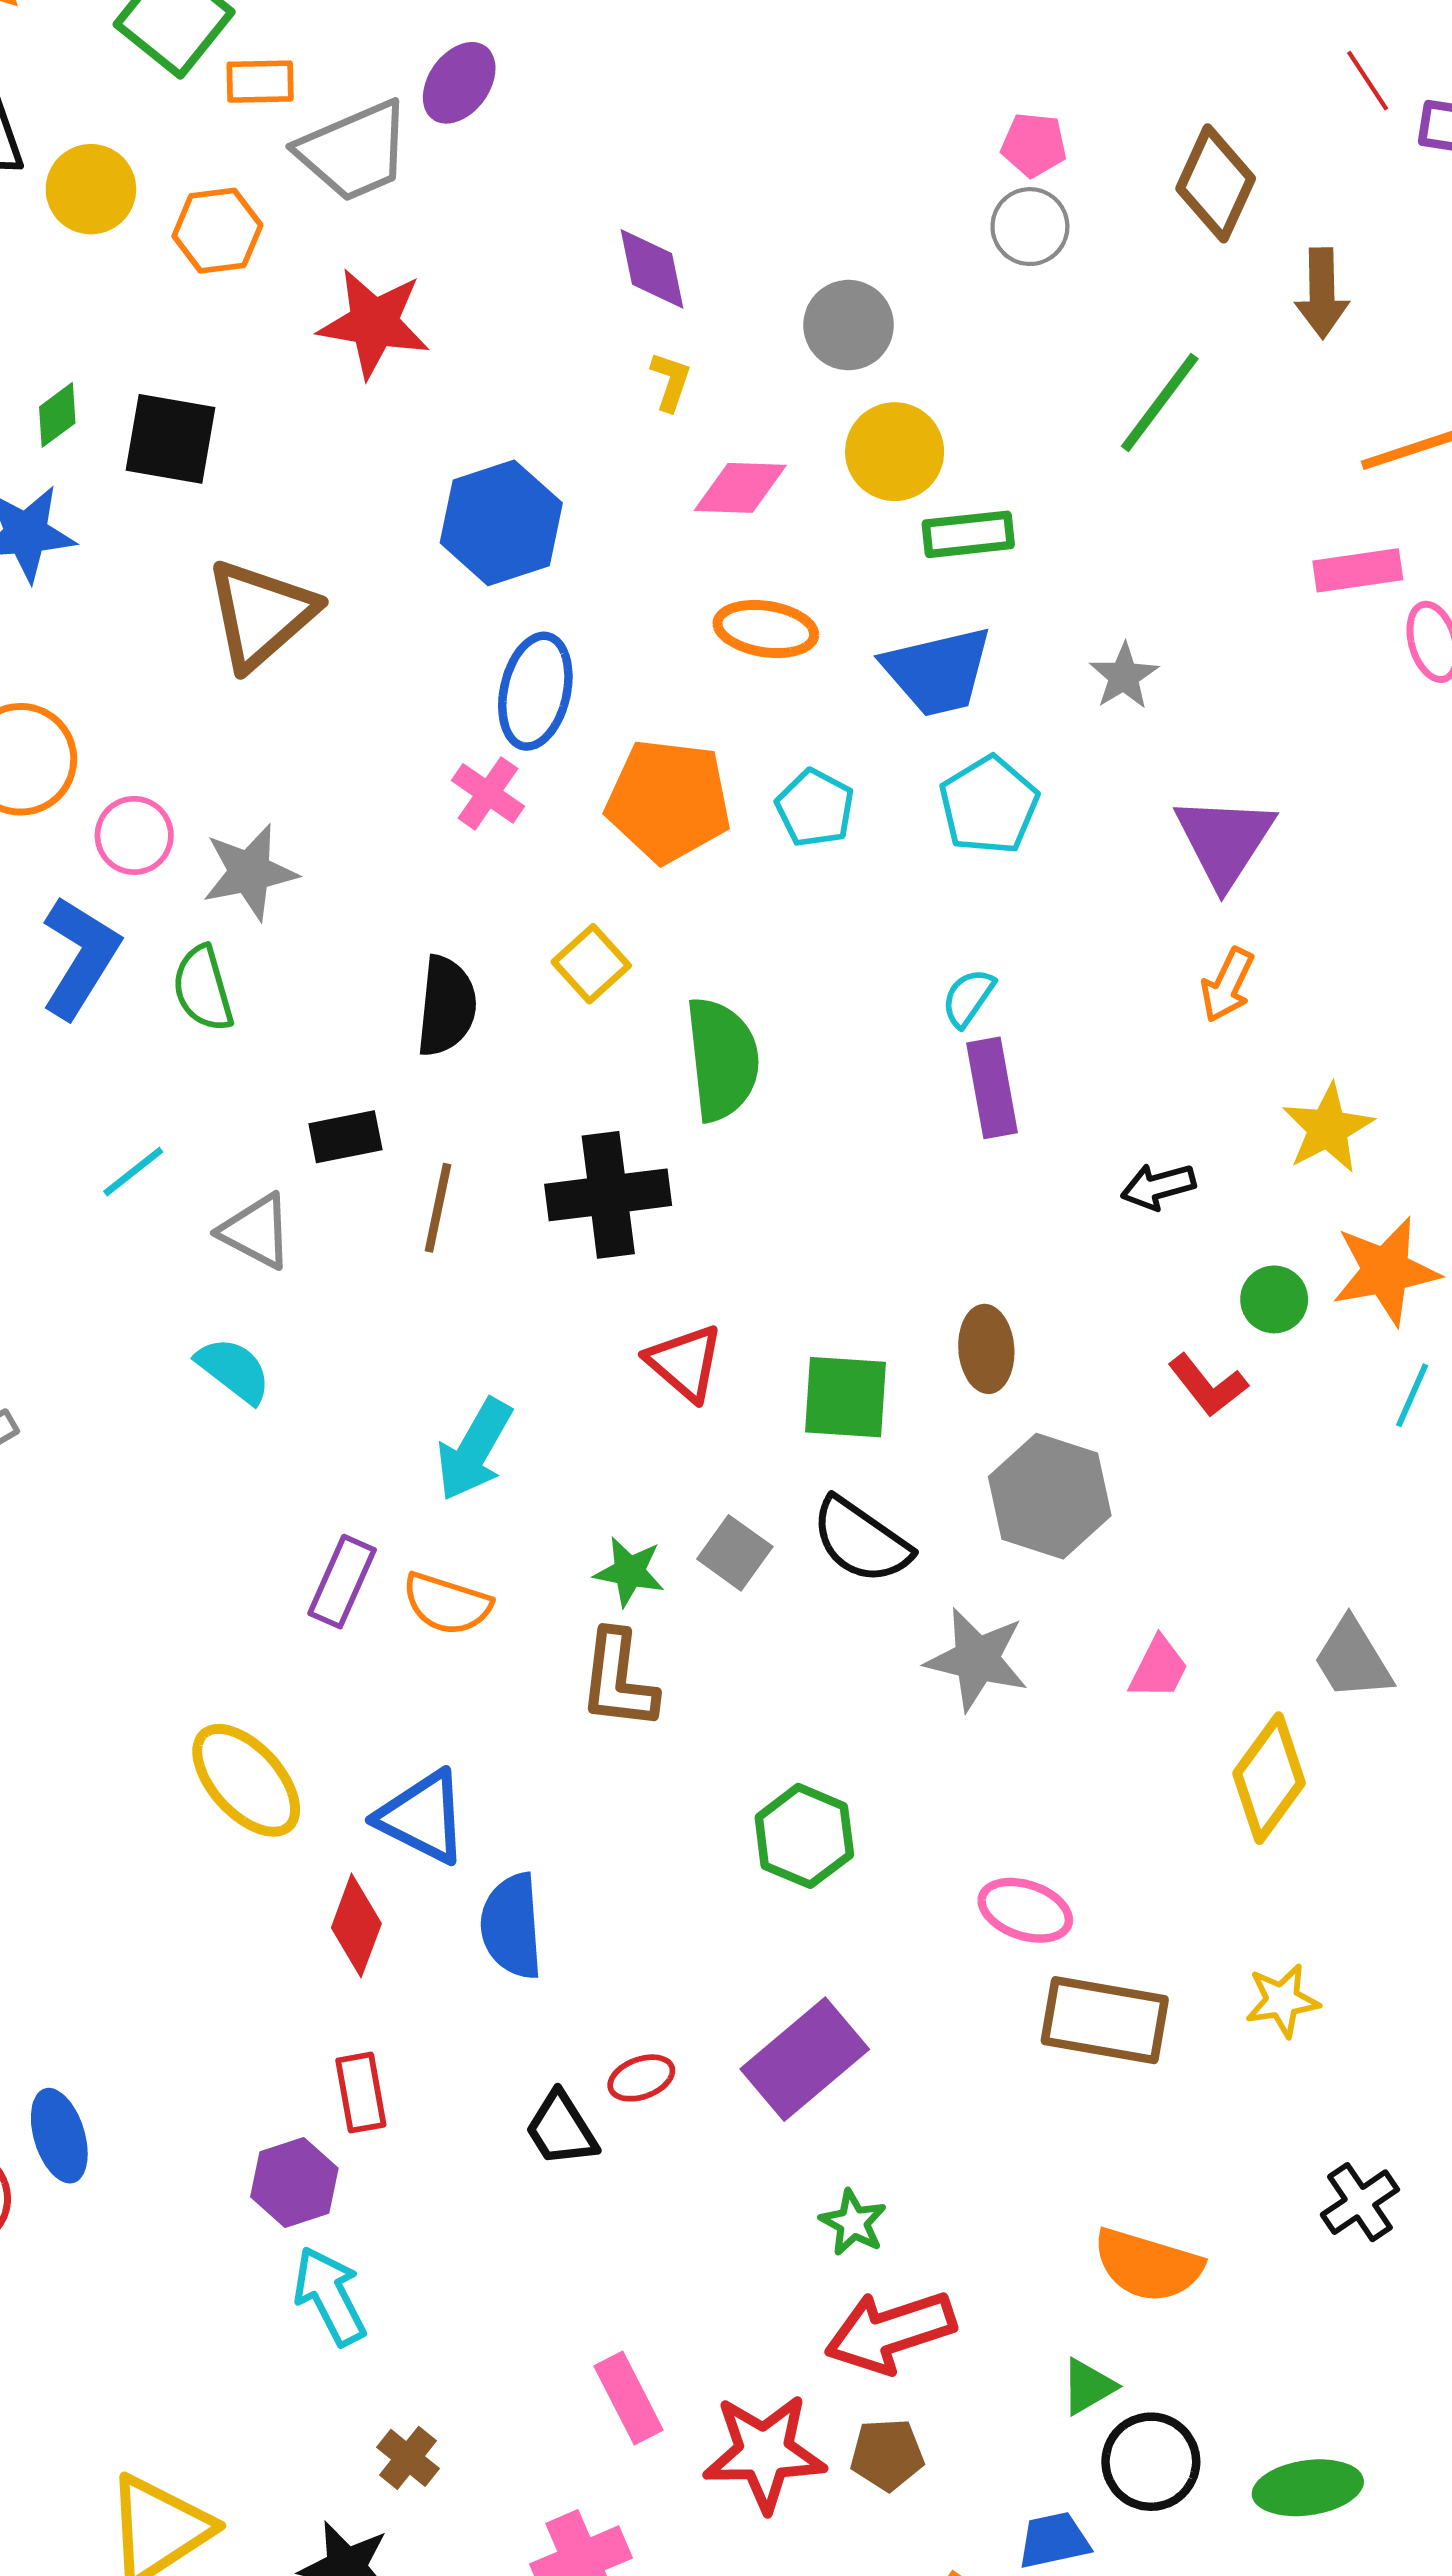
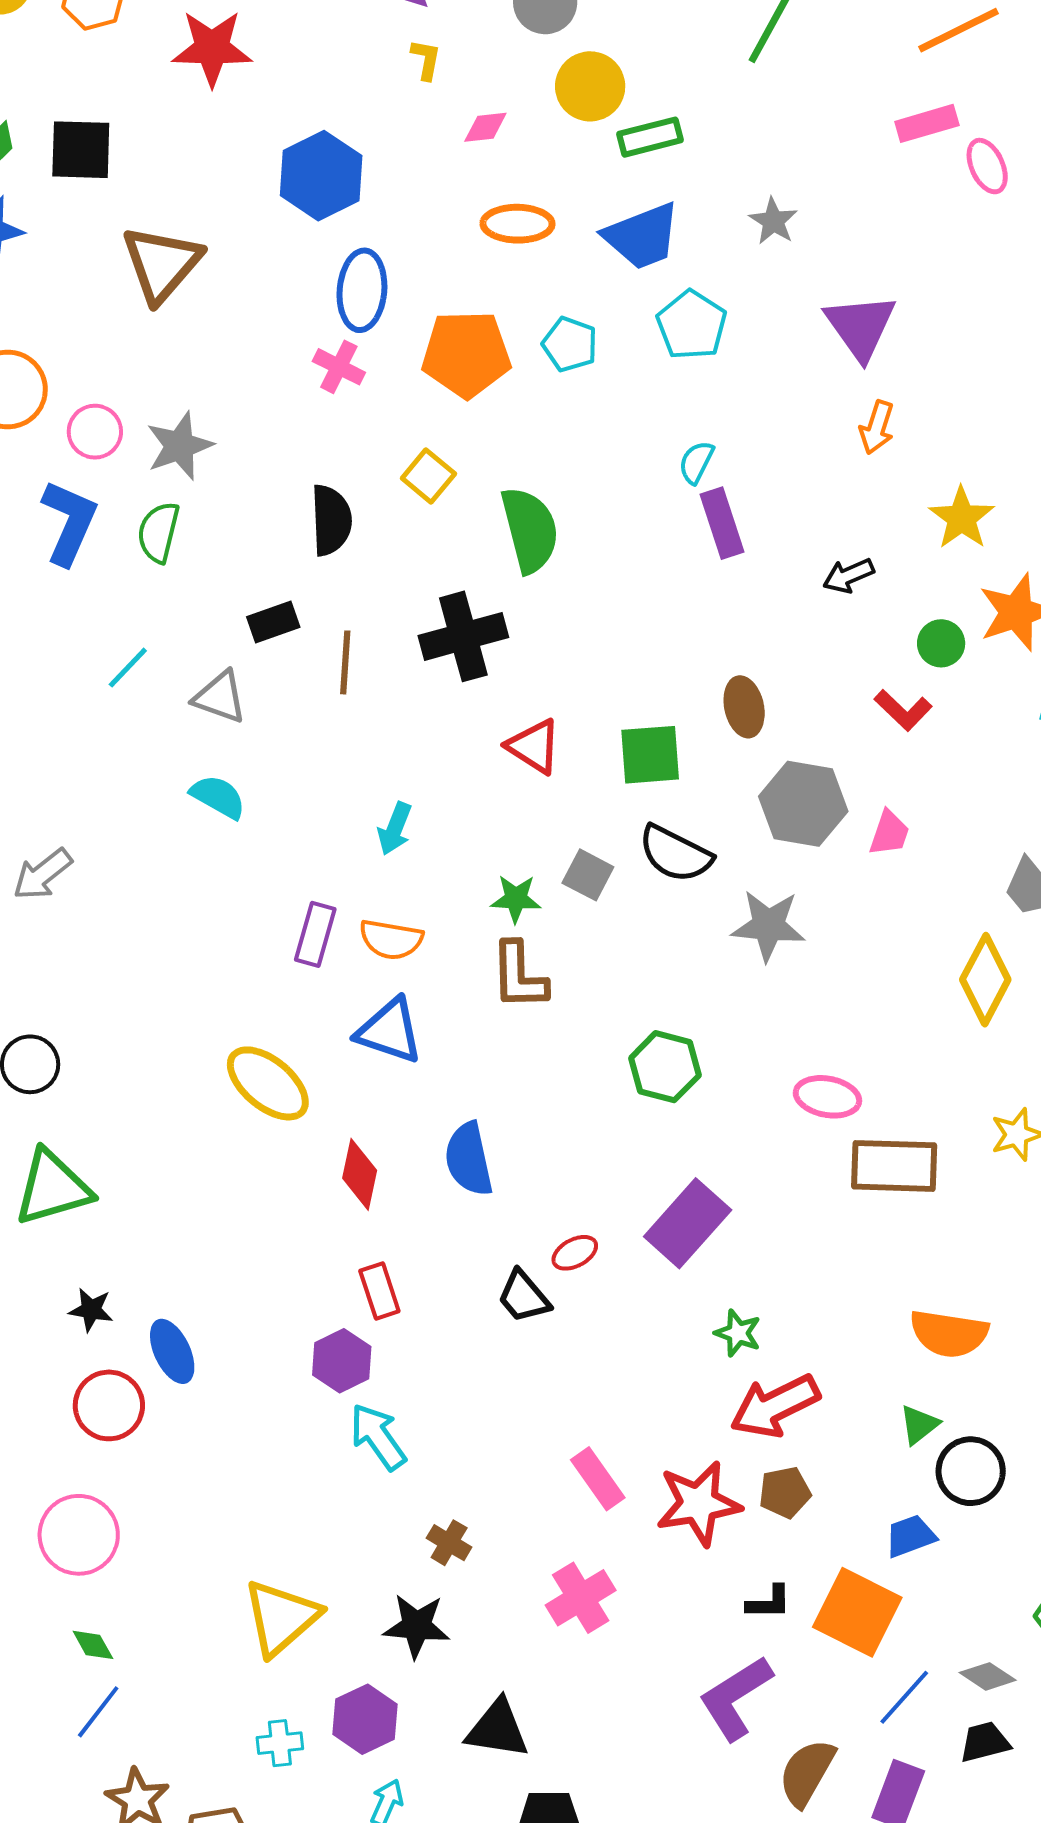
pink diamond: (740, 488) -> (485, 127), size x0.7
green semicircle: (203, 989) -> (158, 532), turned 38
cyan arrow: (474, 1450) -> (395, 829), size x0.7
pink trapezoid: (1159, 1668) -> (889, 833), moved
blue triangle: (422, 1817) -> (390, 1031), moved

